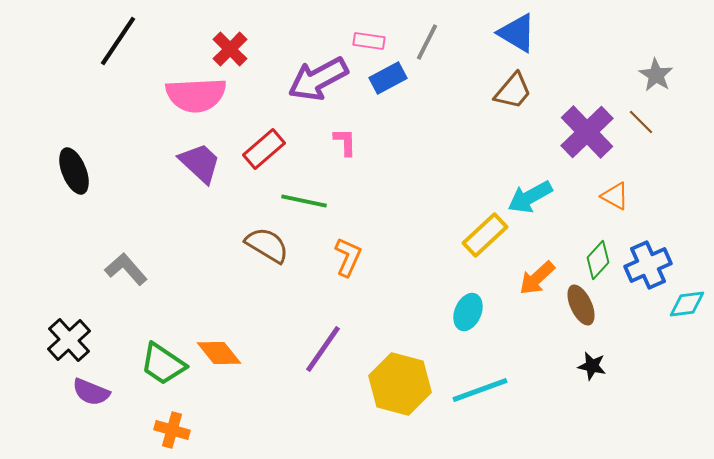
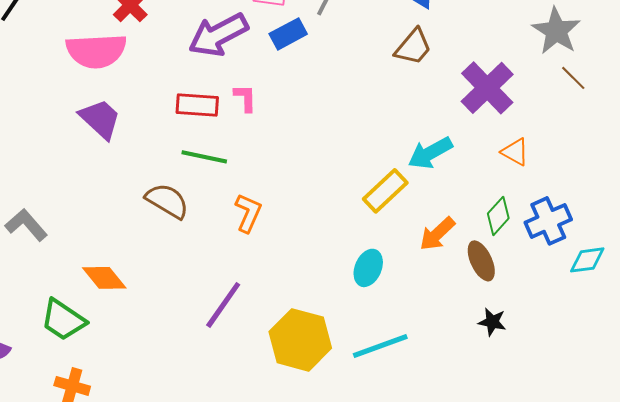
gray star: (656, 75) -> (556, 31), size x1.4
brown line: (641, 122) -> (573, 78), moved
red rectangle: (264, 149) -> (197, 105), moved, turned 45
orange diamond: (219, 353) -> (104, 278), moved

